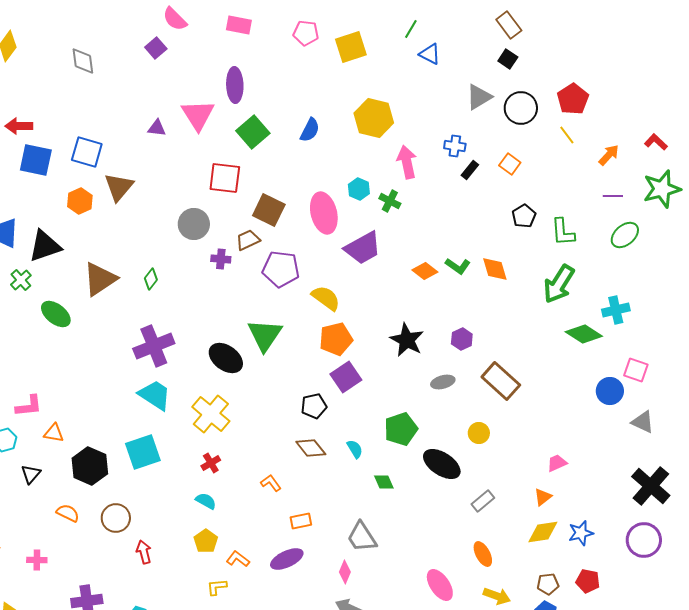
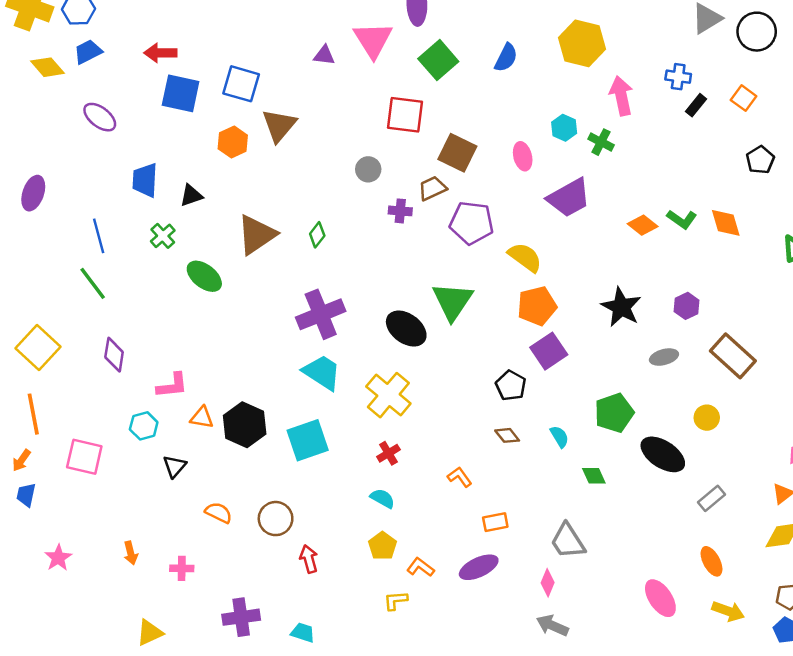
pink ellipse: (324, 213) -> (523, 156), size x0.6
gray circle: (194, 224) -> (368, 169), size x0.7
black triangle: (45, 246) -> (191, 195), size x0.6
black pentagon: (314, 406) -> (511, 386), turned -30
brown diamond: (311, 448) -> (507, 435), size x0.7
black hexagon: (90, 466) -> (245, 425), moved

